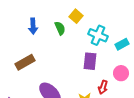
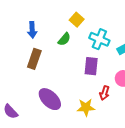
green semicircle: (60, 28) -> (64, 39), moved, turned 64
brown rectangle: (25, 62) -> (34, 59), moved, turned -42

